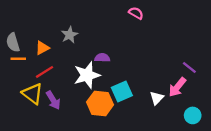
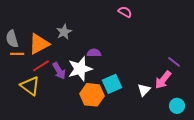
orange triangle: (42, 48) -> (39, 44), size x1.6
purple arrow: (53, 100) -> (59, 71), moved

